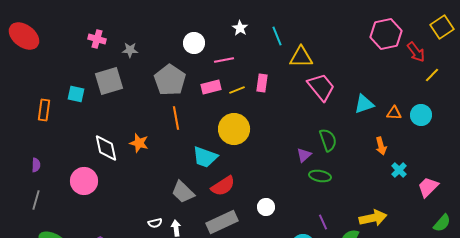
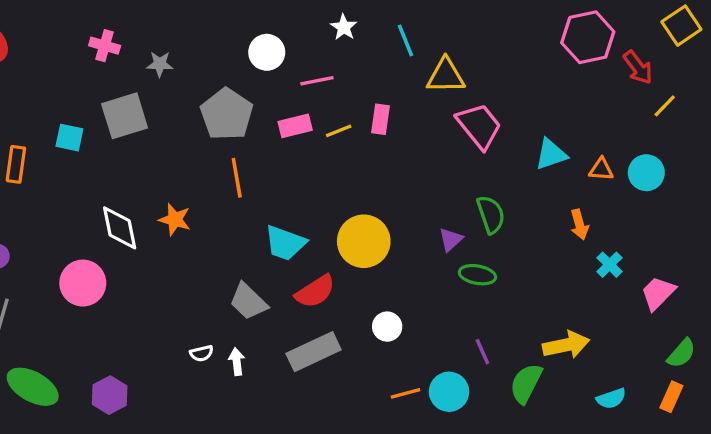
yellow circle: (234, 129) -> (364, 241), moved

